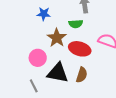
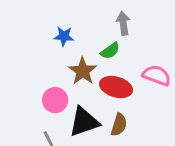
green semicircle: (76, 24) -> (110, 51), turned -32
black triangle: (58, 73) -> (84, 122), turned -30

